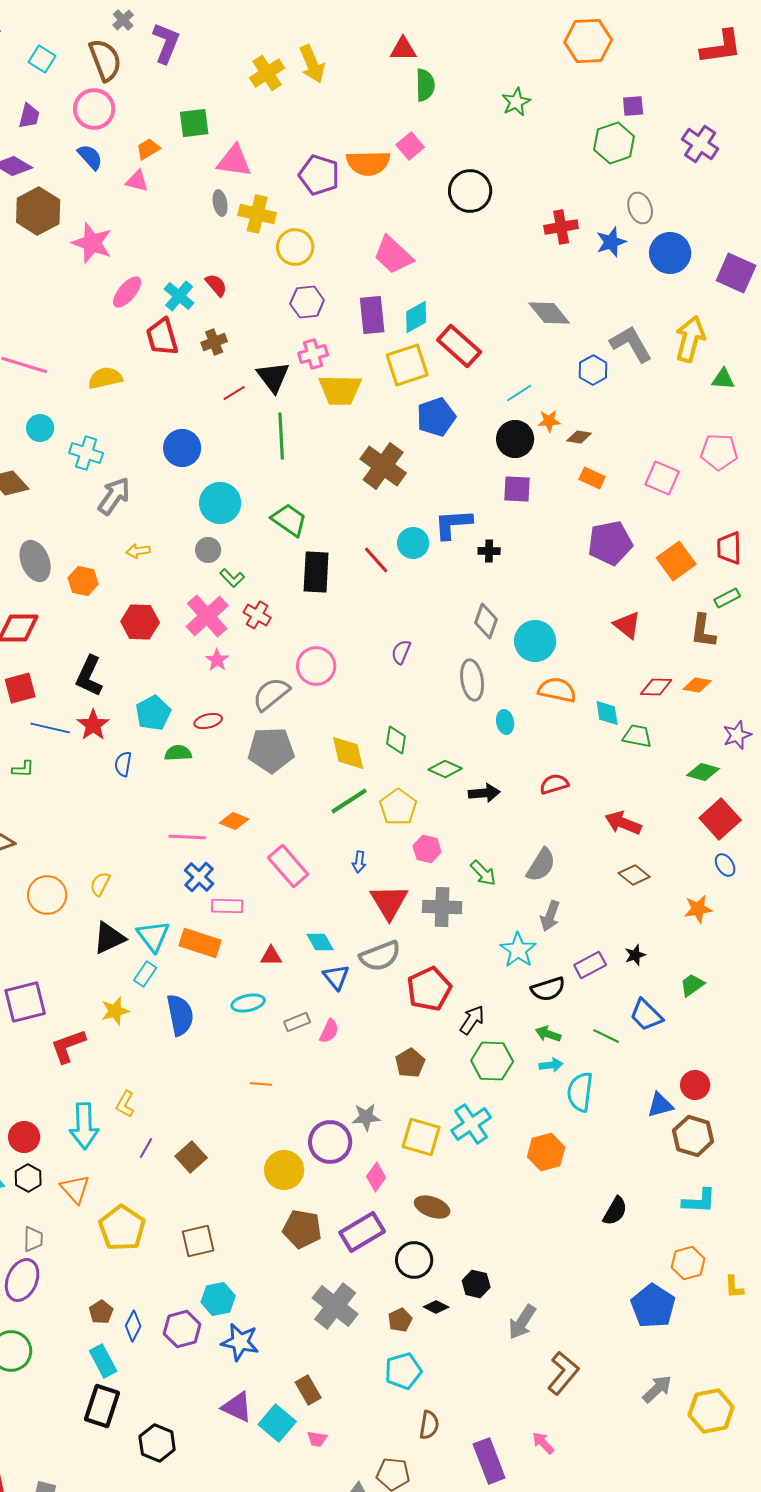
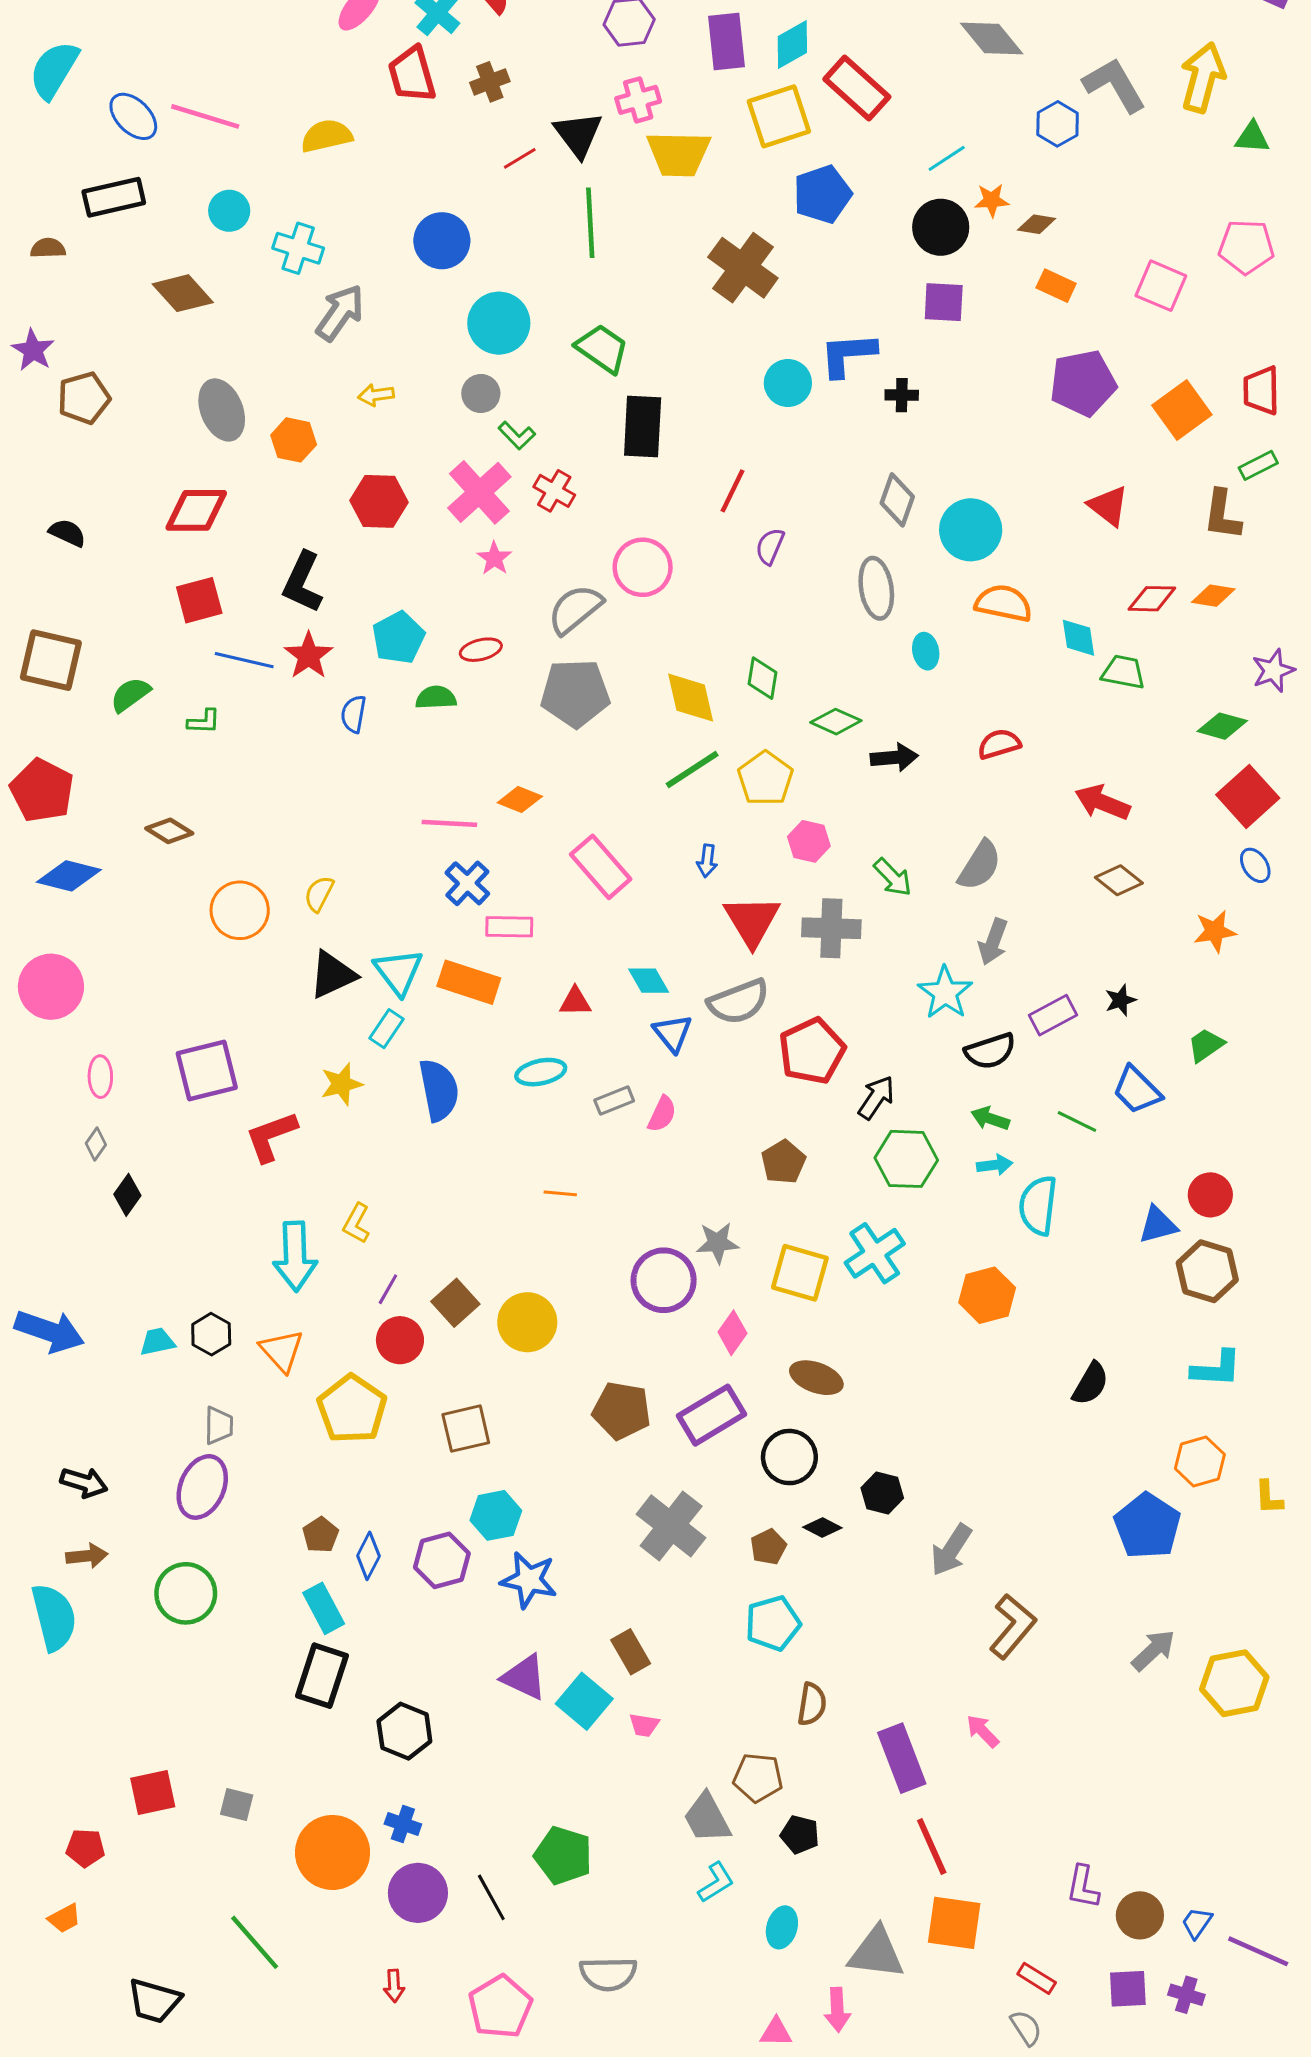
red line: (376, 560) -> (732, 491), moved, turned 68
red circle: (24, 1137) -> (400, 1340), moved
yellow circle: (284, 1170) -> (527, 1322), moved

